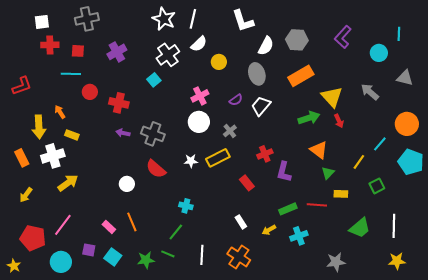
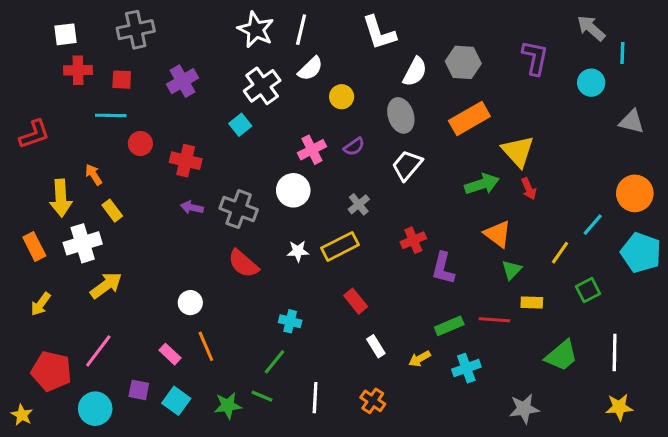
purple L-shape: (343, 37) -> (535, 58), turned 150
gray arrow: (370, 92) -> (591, 28), moved
purple semicircle: (236, 100) -> (354, 147), moved
white circle: (199, 122) -> (293, 190), moved
yellow rectangle: (72, 135) -> (112, 211), turned 32
red rectangle: (247, 183) -> (356, 301), moved
white circle: (127, 184) -> (190, 303), moved
orange cross: (239, 257) -> (373, 401), size x0.7

